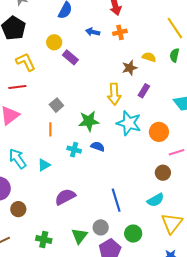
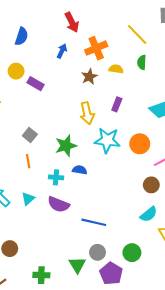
blue arrow: (93, 32) -> (62, 51), moved, turned 112
orange cross: (120, 32) -> (96, 48), moved, size x1.5
brown star: (130, 68) -> (89, 77), moved
purple semicircle: (65, 197) -> (58, 204), moved, turned -120
blue line: (116, 200) -> (94, 222), moved, turned -50

